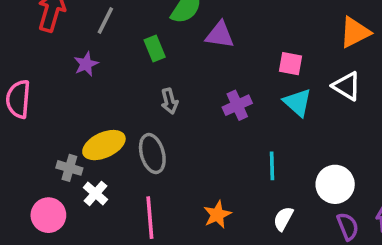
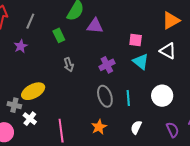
gray ellipse: (152, 154) -> (105, 96), moved
white circle: (335, 184) -> (162, 96), moved

